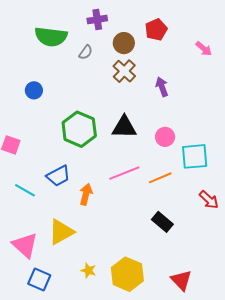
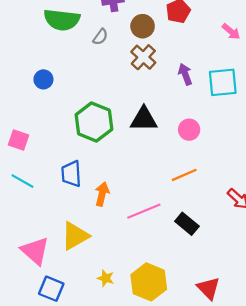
cyan square: (195, 156) -> (223, 82), moved
pink line: (124, 173) -> (144, 211), moved
blue trapezoid: (58, 176) -> (71, 174), turned 115
cyan line: (25, 190) -> (22, 181), moved

